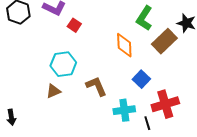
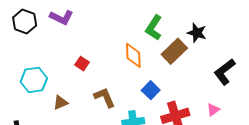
red square: (74, 25) -> (82, 64), moved
cyan hexagon: (63, 64) -> (34, 80), moved

